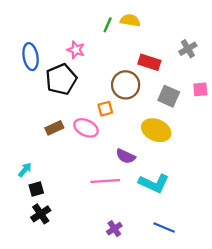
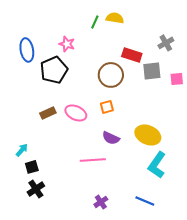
gray square: (169, 96) -> (152, 71), moved, turned -30
orange square: (105, 109) -> (107, 107), moved
yellow ellipse: (156, 130) -> (148, 135), moved
cyan L-shape: (154, 183) -> (157, 165), moved, turned 100

